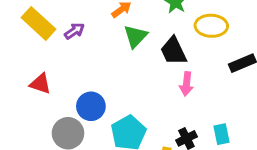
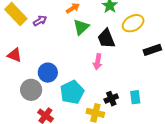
yellow ellipse: (211, 26) -> (133, 23), turned -35
pink arrow: (186, 84) -> (98, 62), moved

